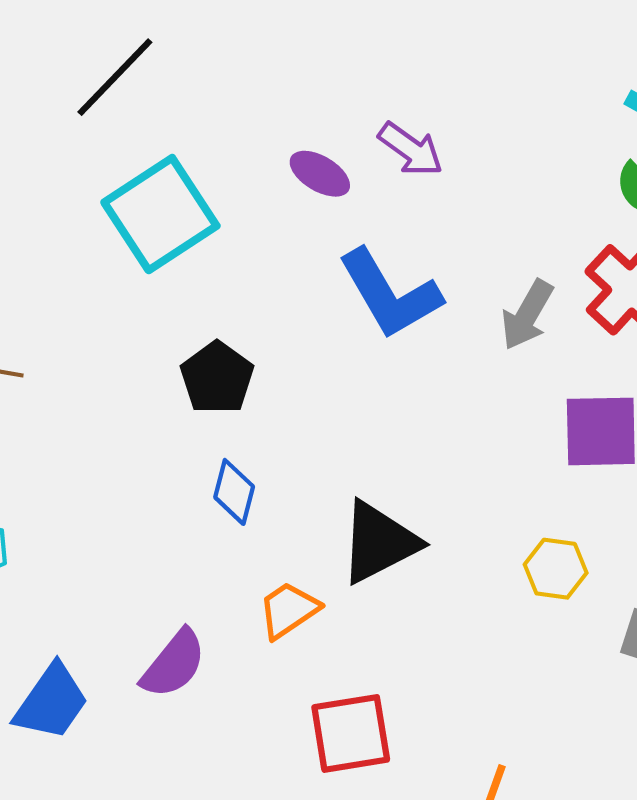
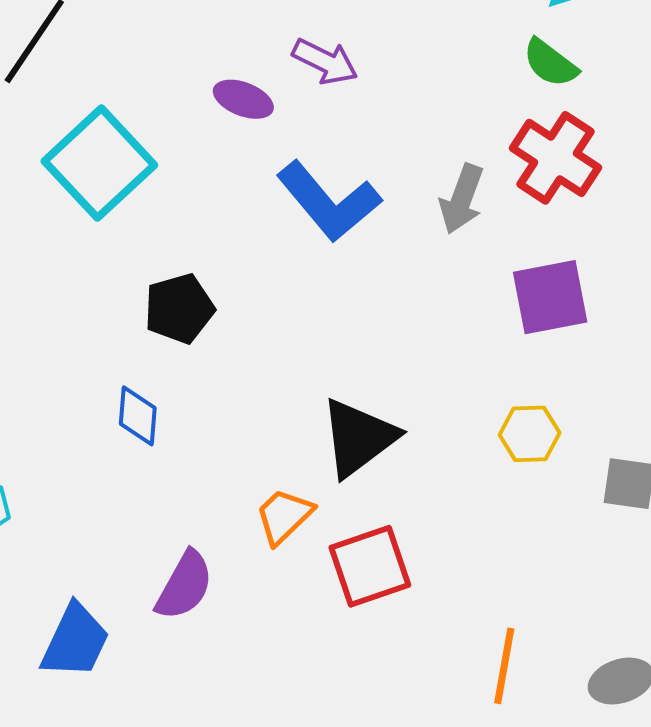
black pentagon: (217, 378) -> (179, 308), turned 30
blue diamond: (234, 492) -> (138, 416), moved
red square: (351, 733) -> (370, 566), moved

